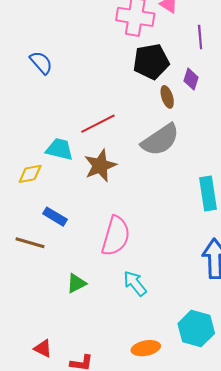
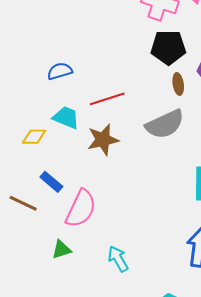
blue semicircle: (41, 63) -> (60, 71), moved, turned -75
pink semicircle: (116, 236) -> (81, 209), moved

